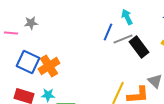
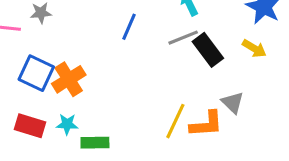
blue line: (108, 32) -> (129, 27), moved

